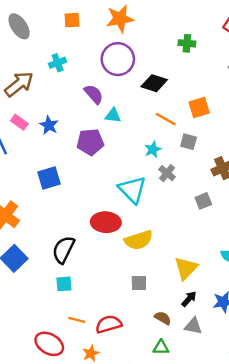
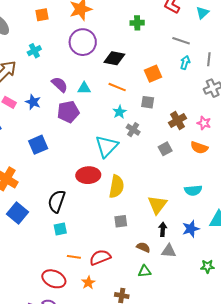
purple semicircle: (94, 94) -> (60, 84), moved
orange line: (166, 119) -> (117, 87), moved
cyan triangle: (132, 190) -> (107, 146), turned 35
yellow semicircle: (139, 240) -> (116, 187), turned -55
black arrow: (189, 299) -> (163, 229), turned -32

